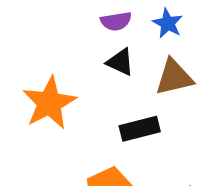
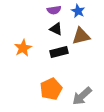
orange star: (49, 103) -> (23, 48), size x0.7
black rectangle: (140, 129) -> (59, 52), moved

